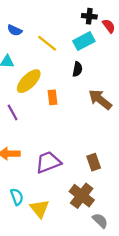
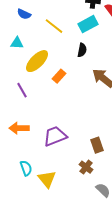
orange rectangle: (53, 97) -> (59, 76), turned 48
brown rectangle: (94, 162) -> (97, 145), moved
brown cross: (82, 196) -> (86, 167), size x0.6

